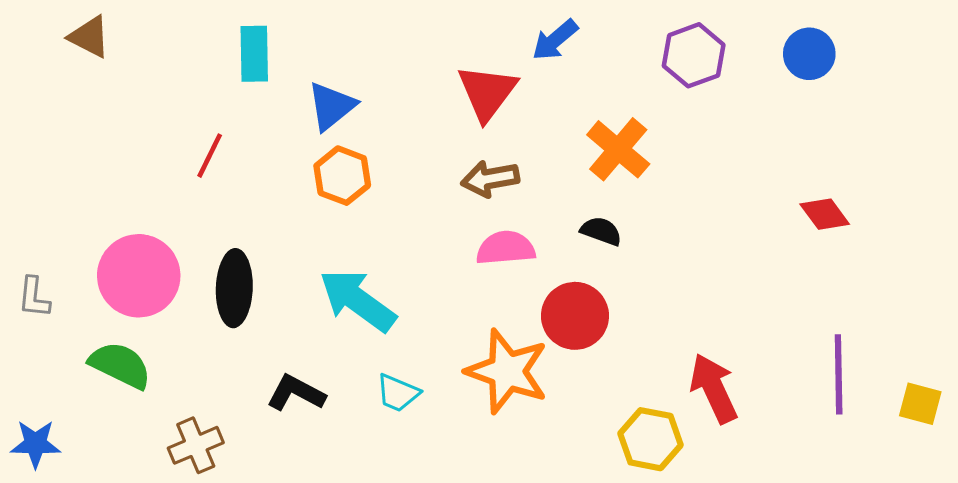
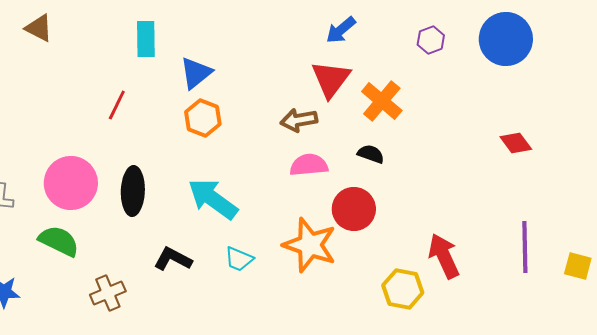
blue circle: (809, 54) -> (506, 39), size x1.6
purple hexagon: (694, 55) -> (431, 40), size x0.7
red triangle: (487, 92) -> (331, 79), moved

